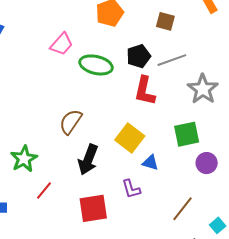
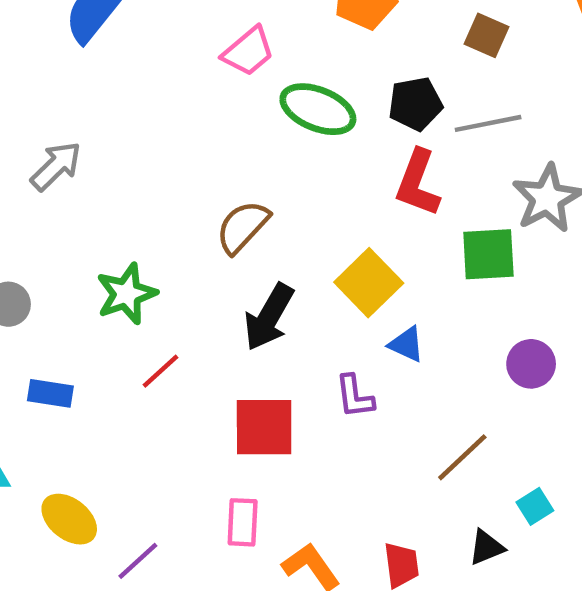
green square: (187, 134) -> (488, 254), moved

